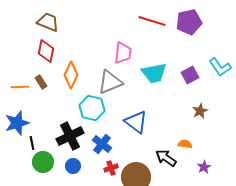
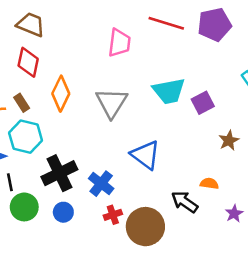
pink trapezoid: (123, 53) -> (119, 43), moved
purple square: (190, 75) -> (203, 103), moved
gray triangle: (110, 82) -> (112, 103), turned -36
cyan hexagon: (92, 108) -> (26, 137), moved

